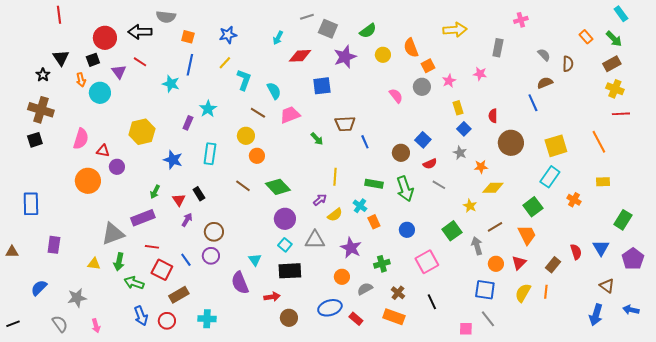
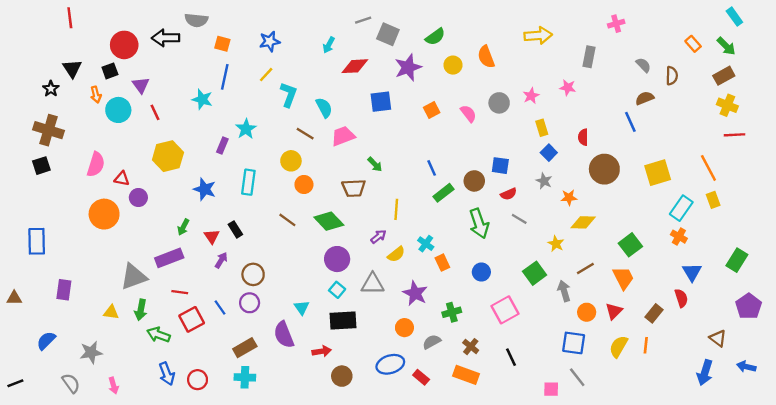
red line: (140, 62) -> (155, 112), moved, turned 32
orange square: (428, 66) -> (432, 110), moved
brown trapezoid: (345, 124) -> (354, 188), moved
blue square: (423, 140) -> (500, 166), turned -35
cyan rectangle: (550, 177) -> (681, 208), moved
yellow rectangle: (603, 182) -> (713, 200), moved, turned 72
green rectangle: (374, 184) -> (444, 193), moved, turned -48
blue triangle: (601, 248) -> (692, 272), moved
red square: (162, 270) -> (192, 319), turned 35
brown rectangle: (179, 295) -> (245, 348), moved

